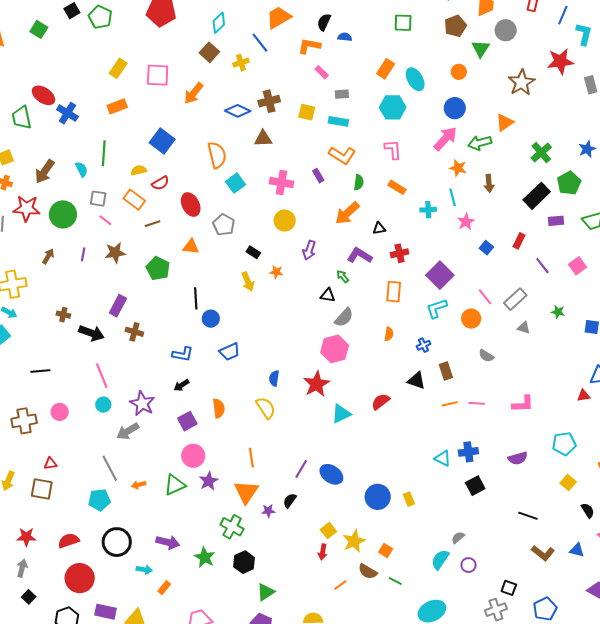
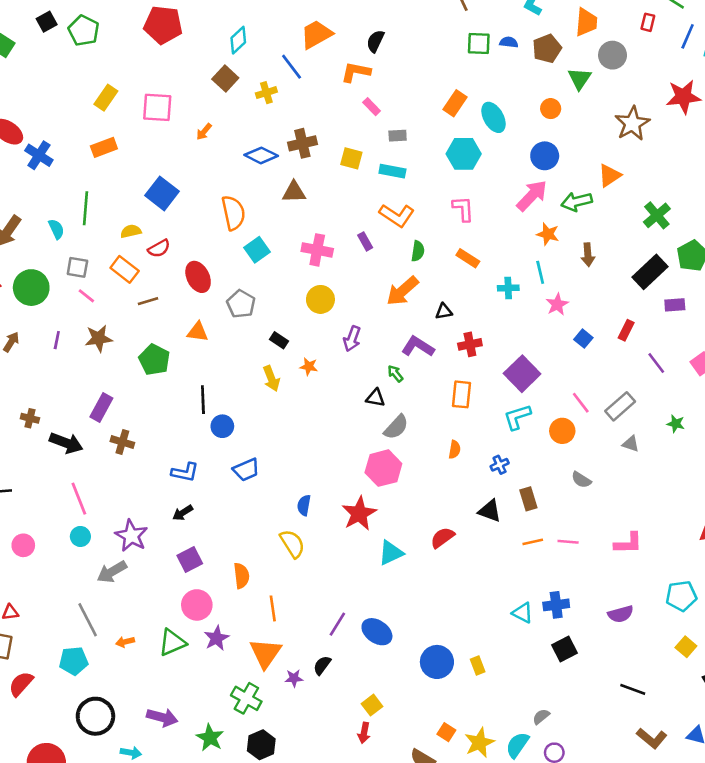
blue semicircle: (345, 37) -> (509, 42), moved
orange arrow: (194, 93) -> (204, 132), size x0.6
orange semicircle: (219, 408) -> (241, 576), moved
red semicircle: (69, 541) -> (21, 684), moved, turned -30
yellow star: (354, 541) -> (479, 743), moved

